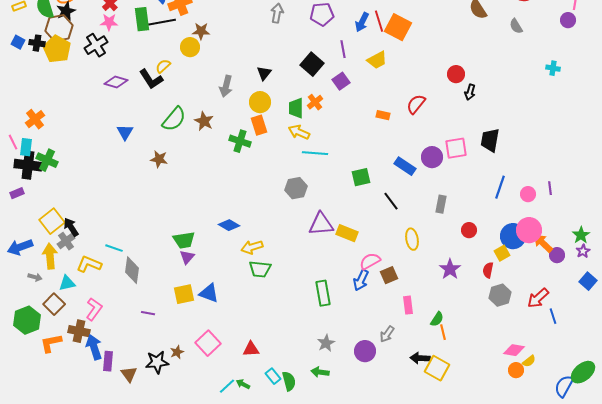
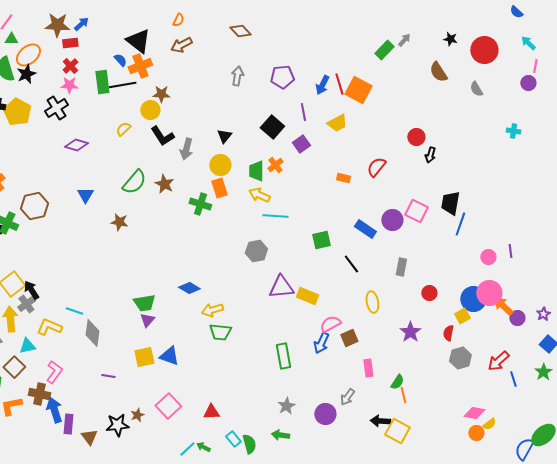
brown hexagon: (59, 28) -> (34, 206), moved
black L-shape: (151, 79) -> (162, 136), moved
pink square: (456, 148) -> (416, 211), turned 35
blue line: (500, 187) -> (460, 224), moved
green star: (581, 235) -> (543, 372), moved

